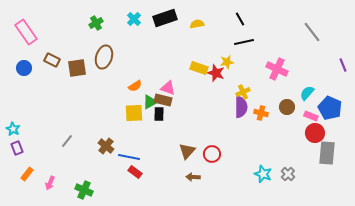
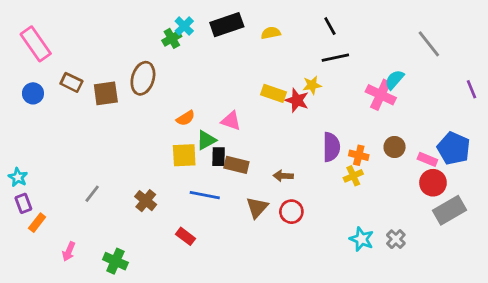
green cross: (96, 23) -> (172, 38), moved
yellow cross: (243, 92) -> (353, 176), moved
cyan semicircle: (307, 93) -> (395, 80), moved
brown rectangle: (163, 100) -> (236, 165), moved
gray rectangle: (327, 153) -> (449, 210), turned 55
blue line: (129, 157) -> (205, 195), moved
orange rectangle: (27, 174) -> (37, 223), moved
brown arrow: (193, 177) -> (283, 176), moved

